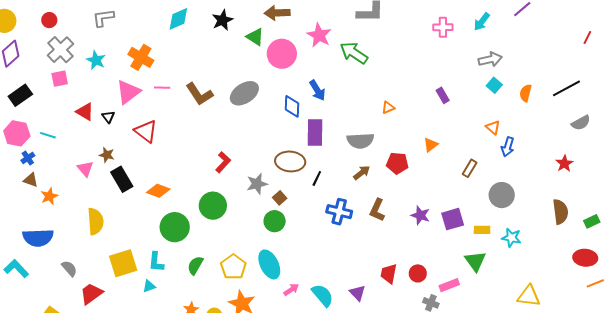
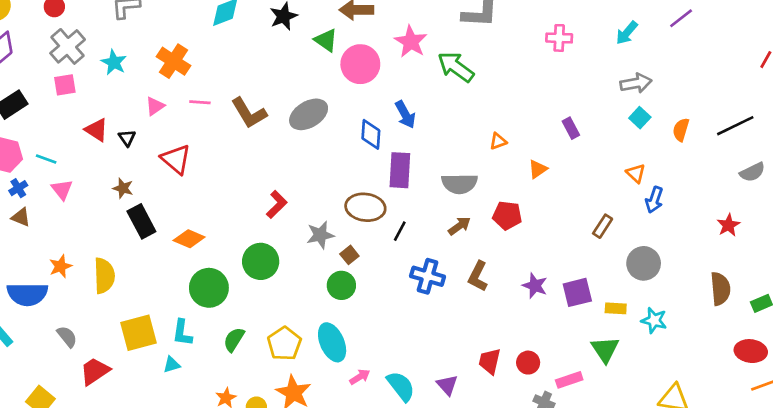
pink cross: (443, 27) -> (559, 38), moved
pink triangle: (128, 92) -> (155, 106), size x0.6
orange triangle: (431, 145) -> (538, 169), moved
pink triangle: (85, 169) -> (62, 189), moved
orange star: (49, 196) -> (61, 266), moved

